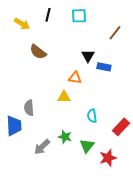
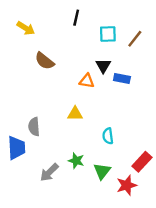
black line: (48, 15) -> (76, 18), moved
cyan square: (79, 16) -> (108, 34), moved
orange triangle: (75, 78) -> (87, 81), moved
red rectangle: (121, 127) -> (142, 162), moved

